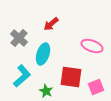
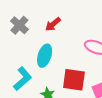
gray cross: (19, 38) -> (19, 25), moved

